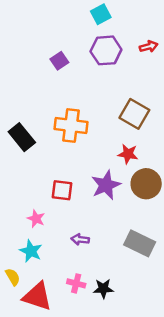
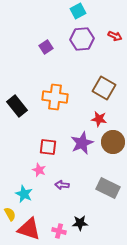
red arrow: (149, 47) -> (115, 36), turned 40
pink star: (36, 219) -> (39, 170), moved
pink cross: (76, 283) -> (59, 231), moved

